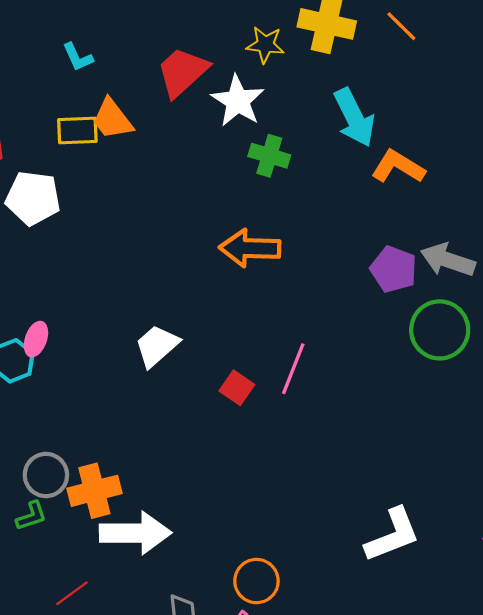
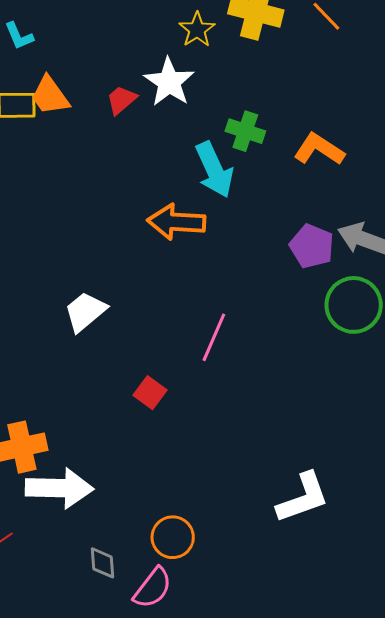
yellow star: (265, 45) -> (197, 30), turned 30
red trapezoid: (182, 72) -> (121, 100), moved, size x0.6
cyan arrow: (354, 117) -> (214, 170), moved
green cross: (269, 156) -> (245, 131), moved
red square: (237, 388) -> (150, 393), moved

